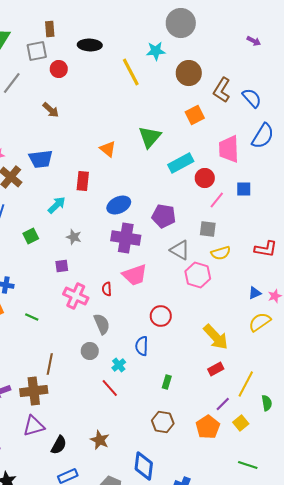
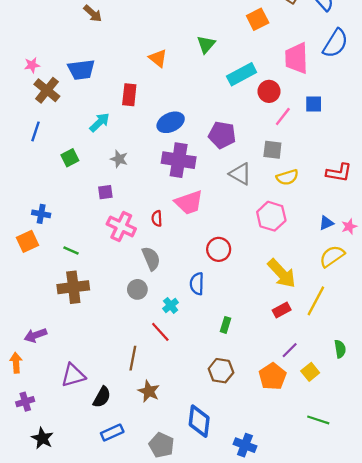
green triangle: (150, 137) -> (206, 44), size x0.7
pink hexagon: (198, 275) -> (271, 216), moved
brown line: (50, 364) -> (133, 358), moved
yellow line: (246, 384) -> (316, 301), moved
brown cross: (34, 391) -> (73, 287), moved

